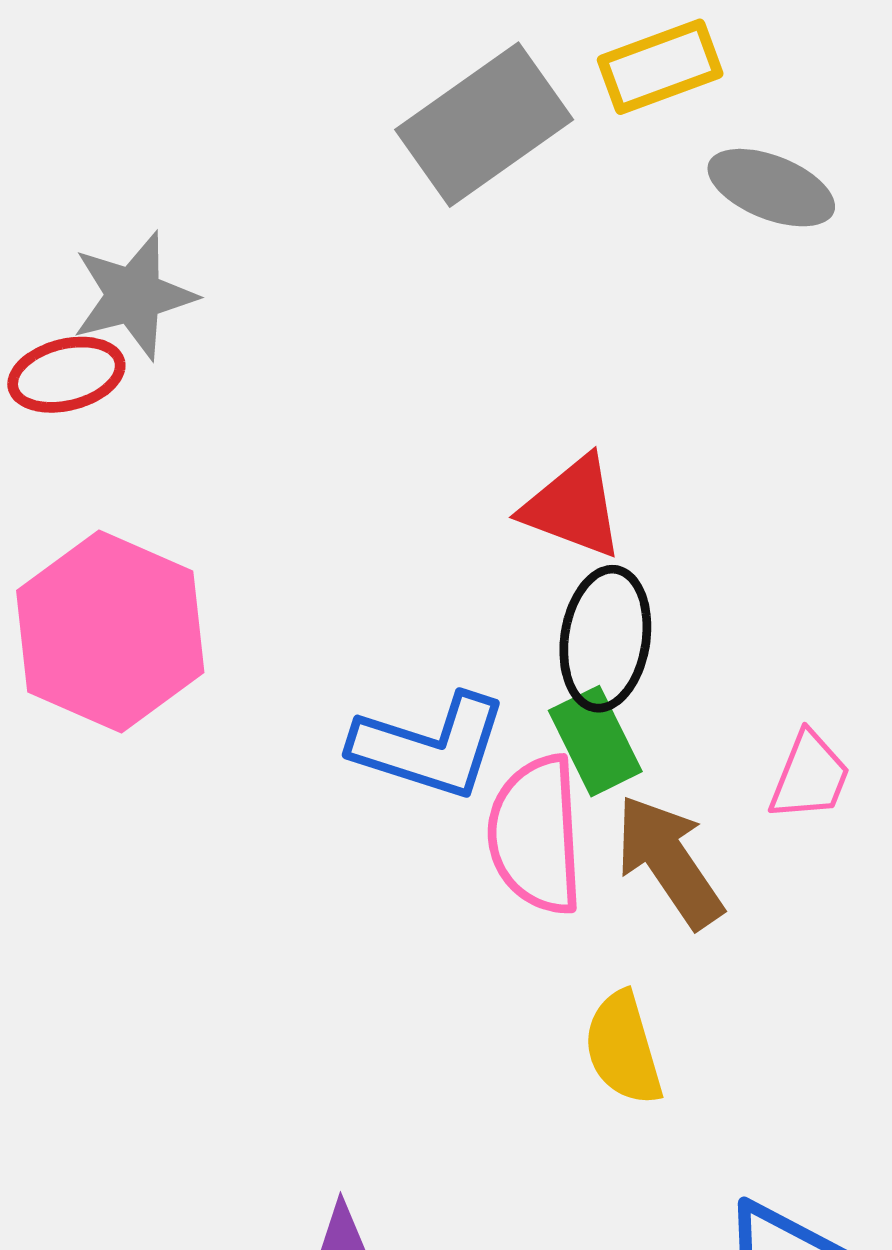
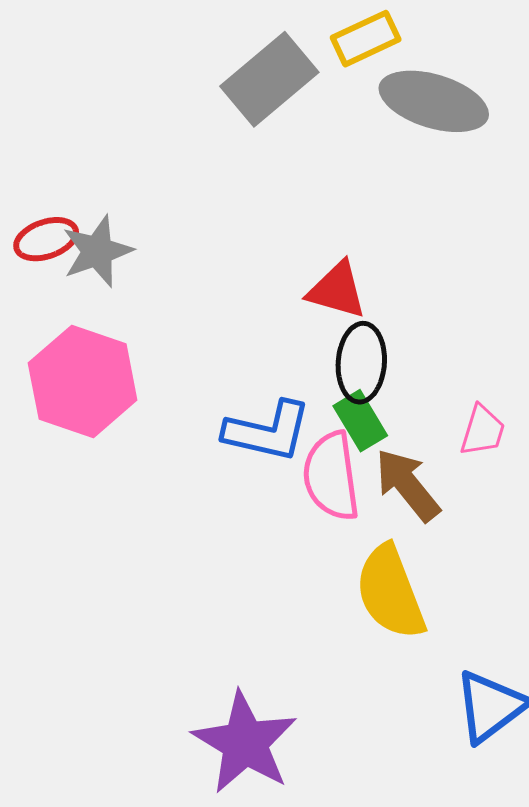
gray ellipse: (771, 188) -> (434, 101), size x1.5
gray star: (134, 296) -> (97, 251), moved
yellow semicircle: (623, 1048) -> (390, 592), size x1.5

